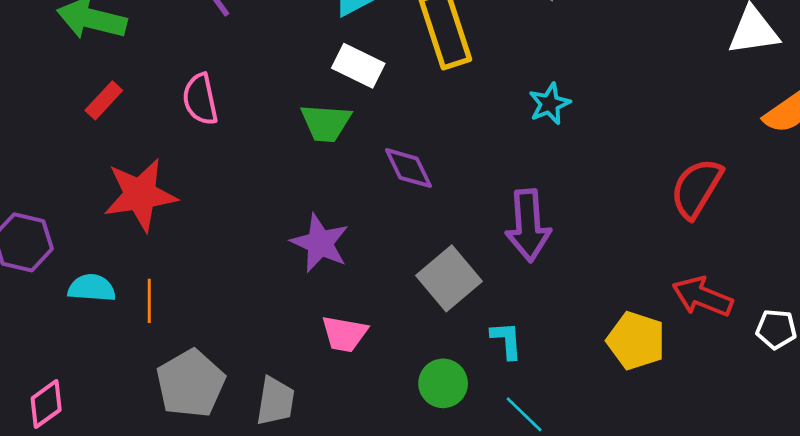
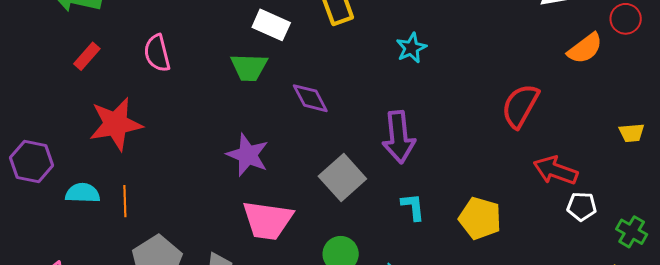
red arrow: (702, 297) -> (556, 170), moved
pink trapezoid: (344, 334) -> (268, 220), size x1.5
cyan L-shape: (506, 340) -> (413, 207), moved

